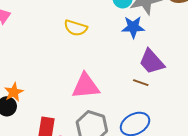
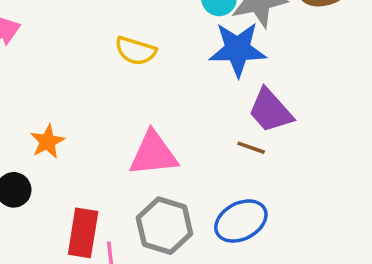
blue star: (133, 27) -> (238, 49), size x1.4
orange star: (14, 92) -> (47, 142), moved

